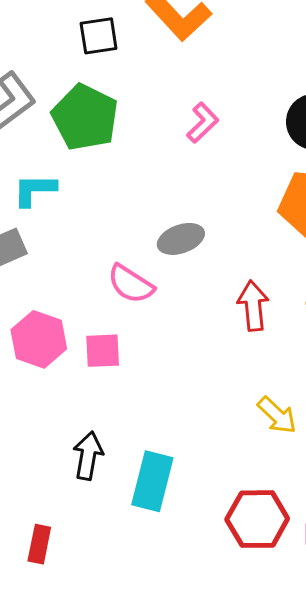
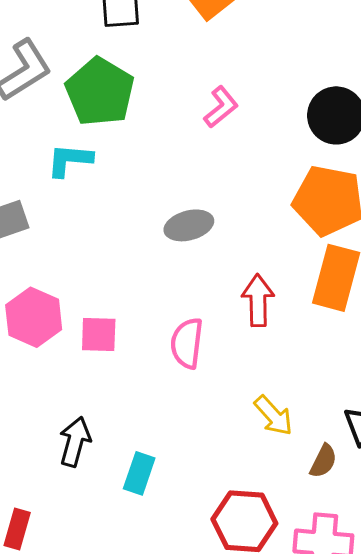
cyan L-shape: (35, 190) -> (70, 160), moved
pink semicircle: (131, 284) -> (187, 343), moved, turned 60
cyan rectangle: (152, 481) -> (139, 473), size x0.7

